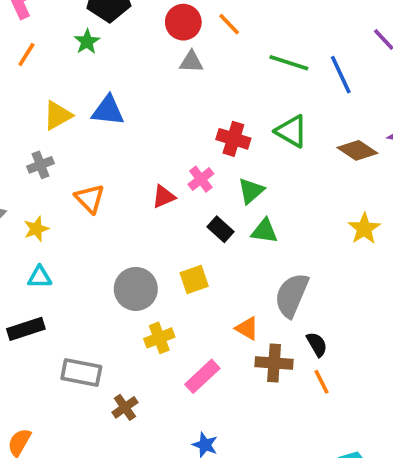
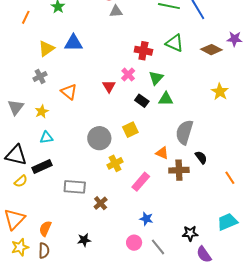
red triangle: (164, 197) -> (109, 86), turned -32
orange line: (322, 382) -> (230, 178), moved

